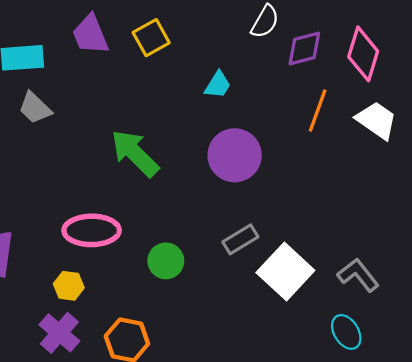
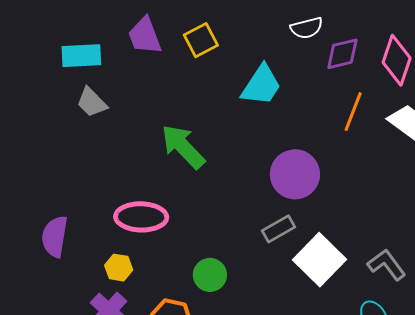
white semicircle: (265, 22) -> (307, 28), turned 44
cyan trapezoid: (218, 85) -> (261, 85), size x1.6
purple circle: (235, 155) -> (295, 174), moved
green circle: (166, 261) -> (210, 275), moved

